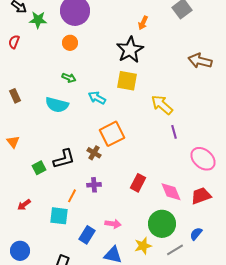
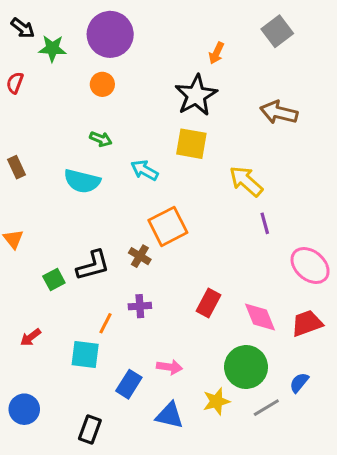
brown arrow: (200, 61) -> (279, 112), moved

